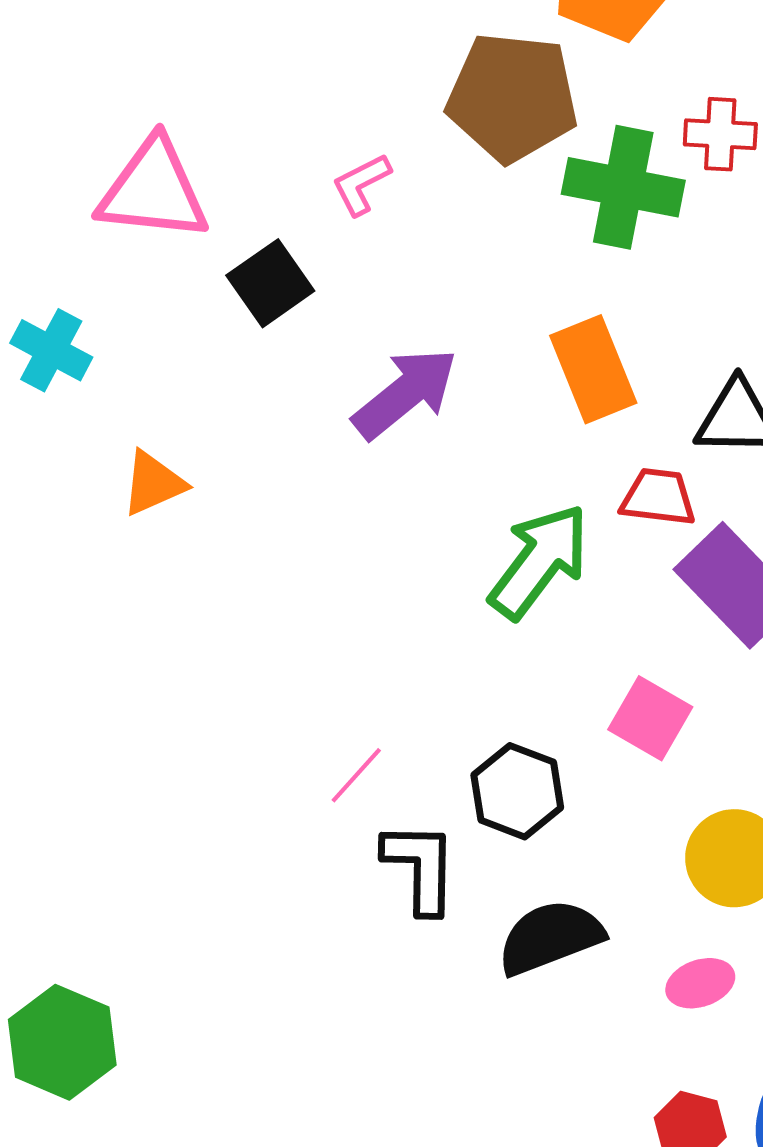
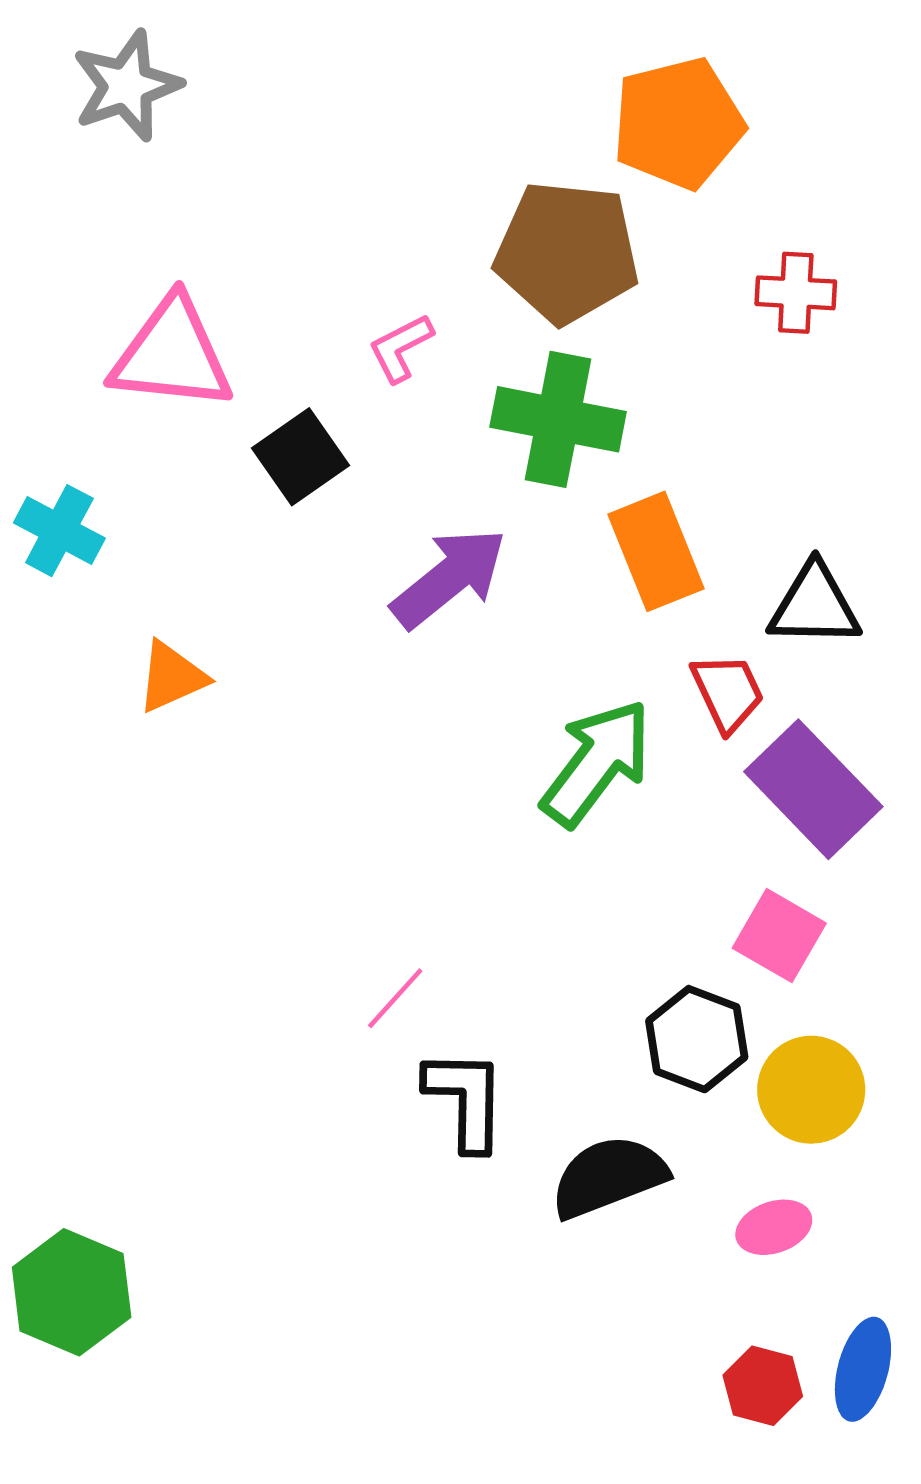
green cross: (623, 187) -> (558, 419), moved
red trapezoid: (658, 497) -> (728, 692), turned 58
pink square: (650, 718) -> (779, 936), moved
black hexagon: (517, 791) -> (697, 1039), moved

